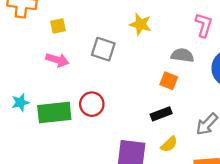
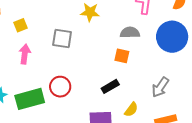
pink arrow: (57, 60) -> (25, 54), turned -90
black rectangle: (161, 114) -> (110, 86), moved

